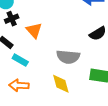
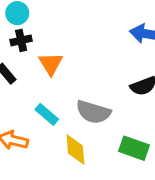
cyan rectangle: (20, 60) -> (47, 114), moved

